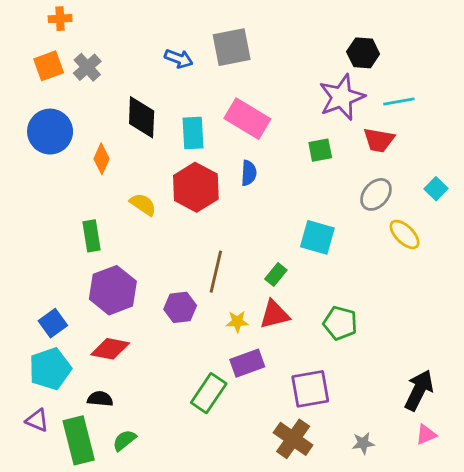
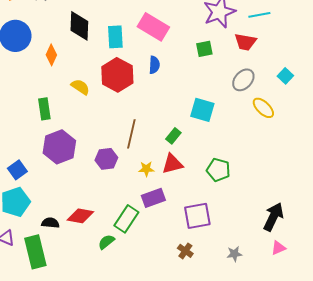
red diamond: (110, 349) -> (80, 216), moved
brown cross: (293, 439) -> (185, 251), size x0.6
green semicircle: (124, 440) -> (106, 242), moved

